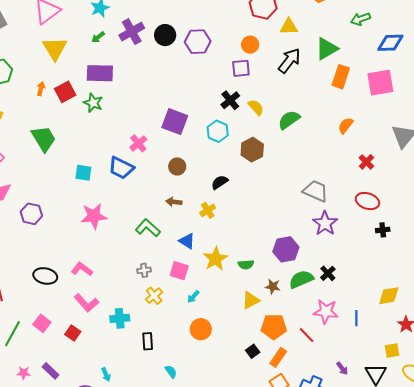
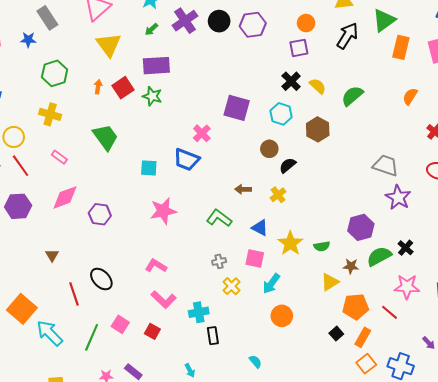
brown circle: (177, 167) -> (269, 149), moved
black ellipse: (45, 276) -> (101, 279), moved, turned 40
cyan arrow: (193, 297) -> (271, 284), size x1.5
black rectangle: (148, 341) -> (213, 336), moved

